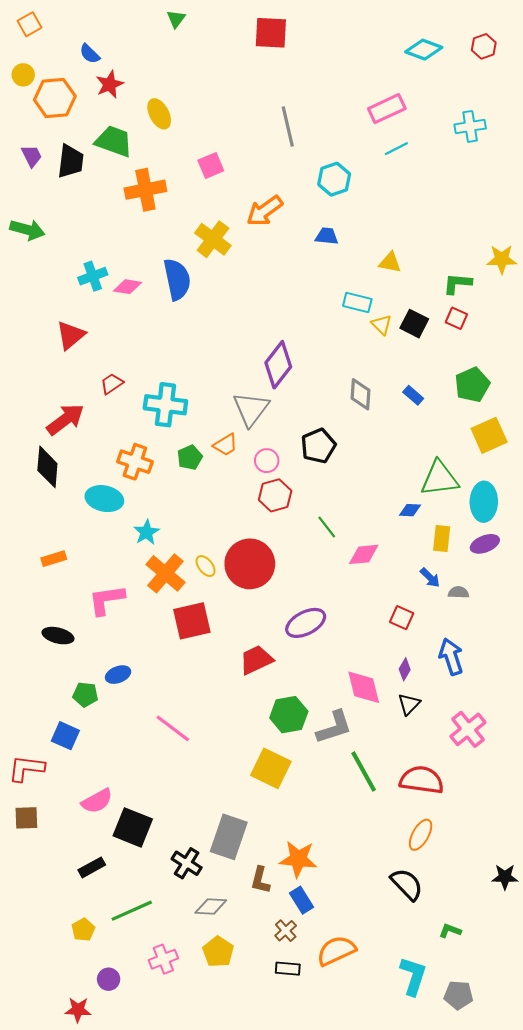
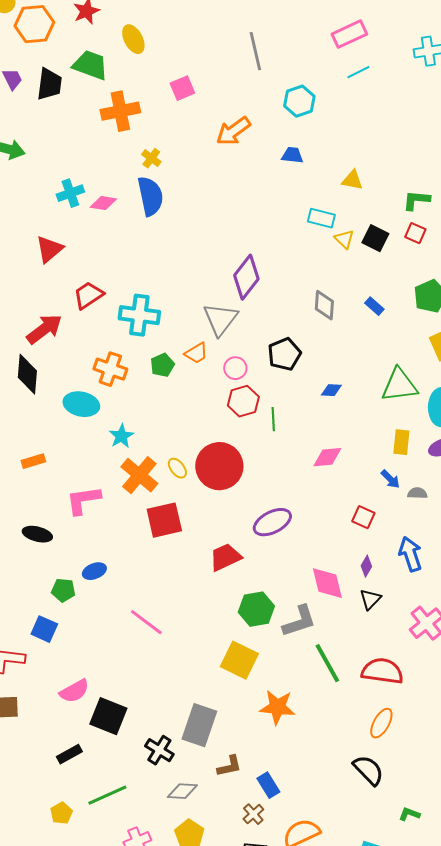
yellow cross: (213, 239) -> (151, 158), moved, size x0.6
red trapezoid: (112, 384) -> (88, 295), size x1.4
blue diamond: (410, 510) -> (331, 390), moved
green line: (327, 527) -> (273, 419), moved, turned 35
orange star: (298, 859) -> (277, 707), moved
brown L-shape: (260, 880) -> (229, 766), turned -116

